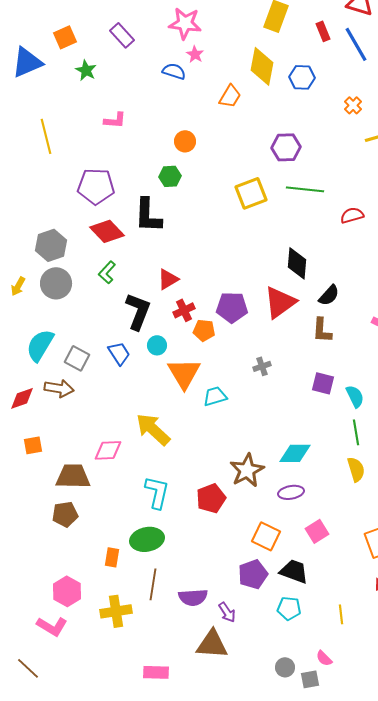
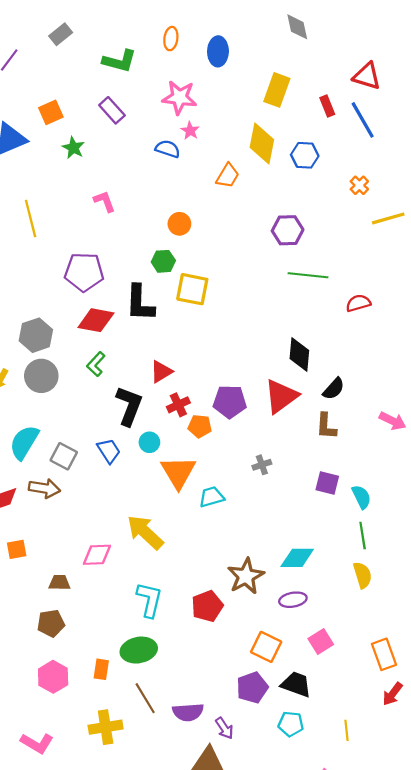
pink L-shape: (115, 120) -> (104, 201), turned -115
yellow square: (251, 193) -> (192, 289), moved, turned 32
red diamond: (107, 231) -> (96, 320), turned -36
brown trapezoid: (73, 476) -> (59, 583), size x0.6
brown line: (153, 584) -> (145, 698), turned -40
pink hexagon: (67, 591) -> (53, 677), moved

